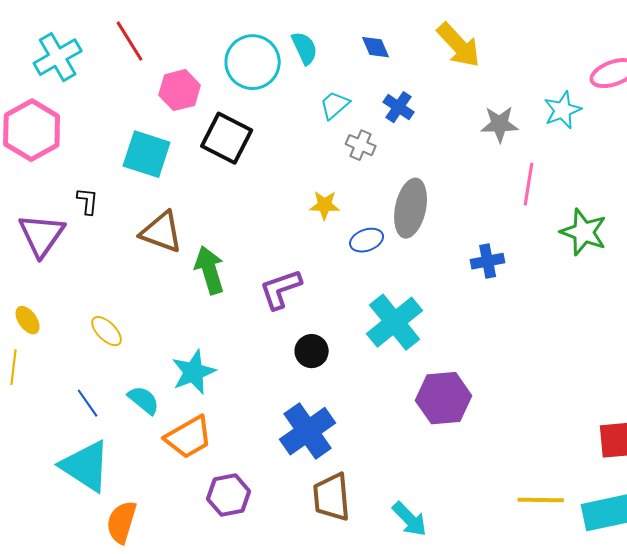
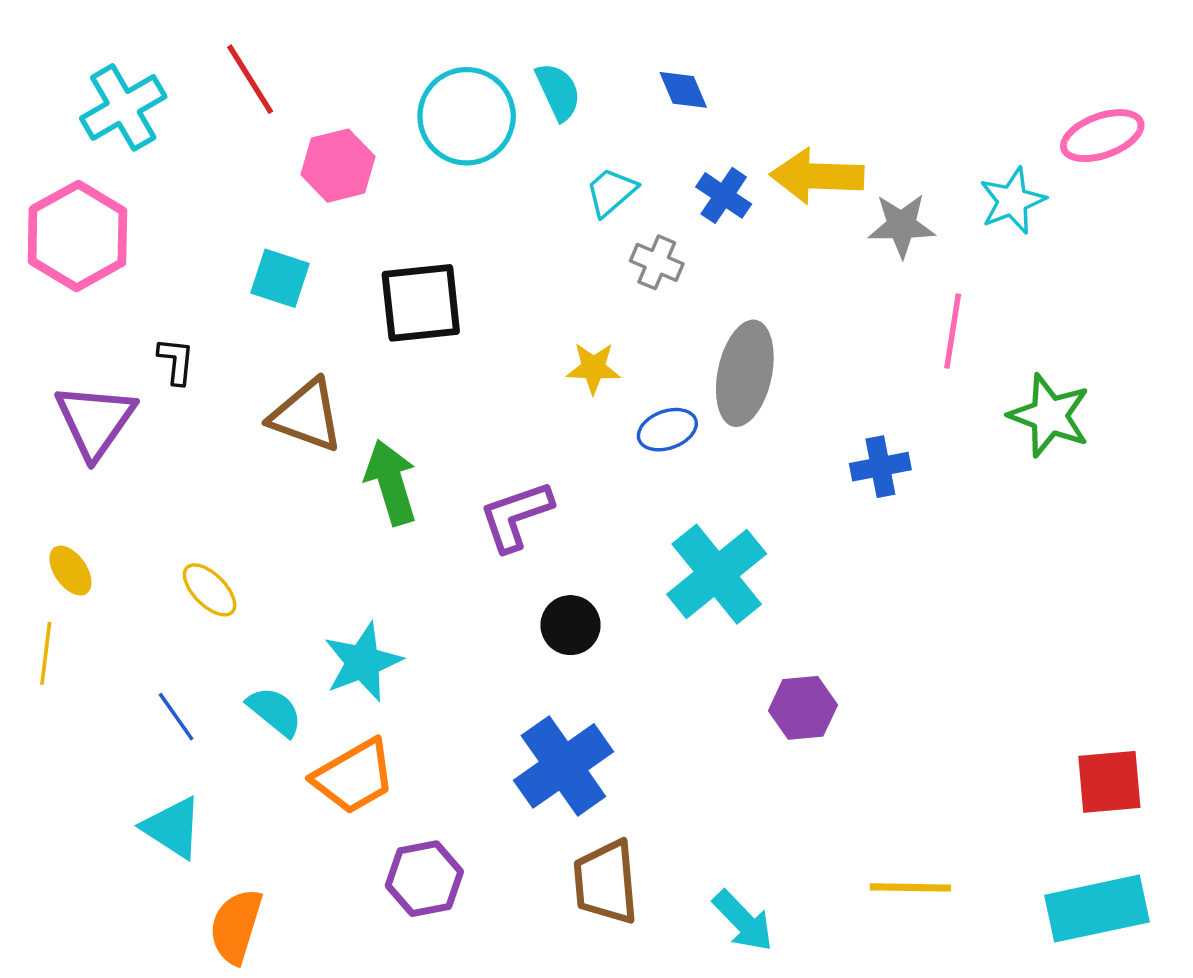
yellow arrow: (459, 45) -> (817, 176), moved, turned 135
black square: (227, 138) -> (421, 303), moved, turned -33
cyan square: (147, 154) -> (280, 278), size x0.7
purple hexagon: (444, 398) -> (803, 708), size x0.7
cyan triangle: (86, 466) -> (173, 828), size x0.7
yellow line: (541, 500) -> (910, 887), moved

